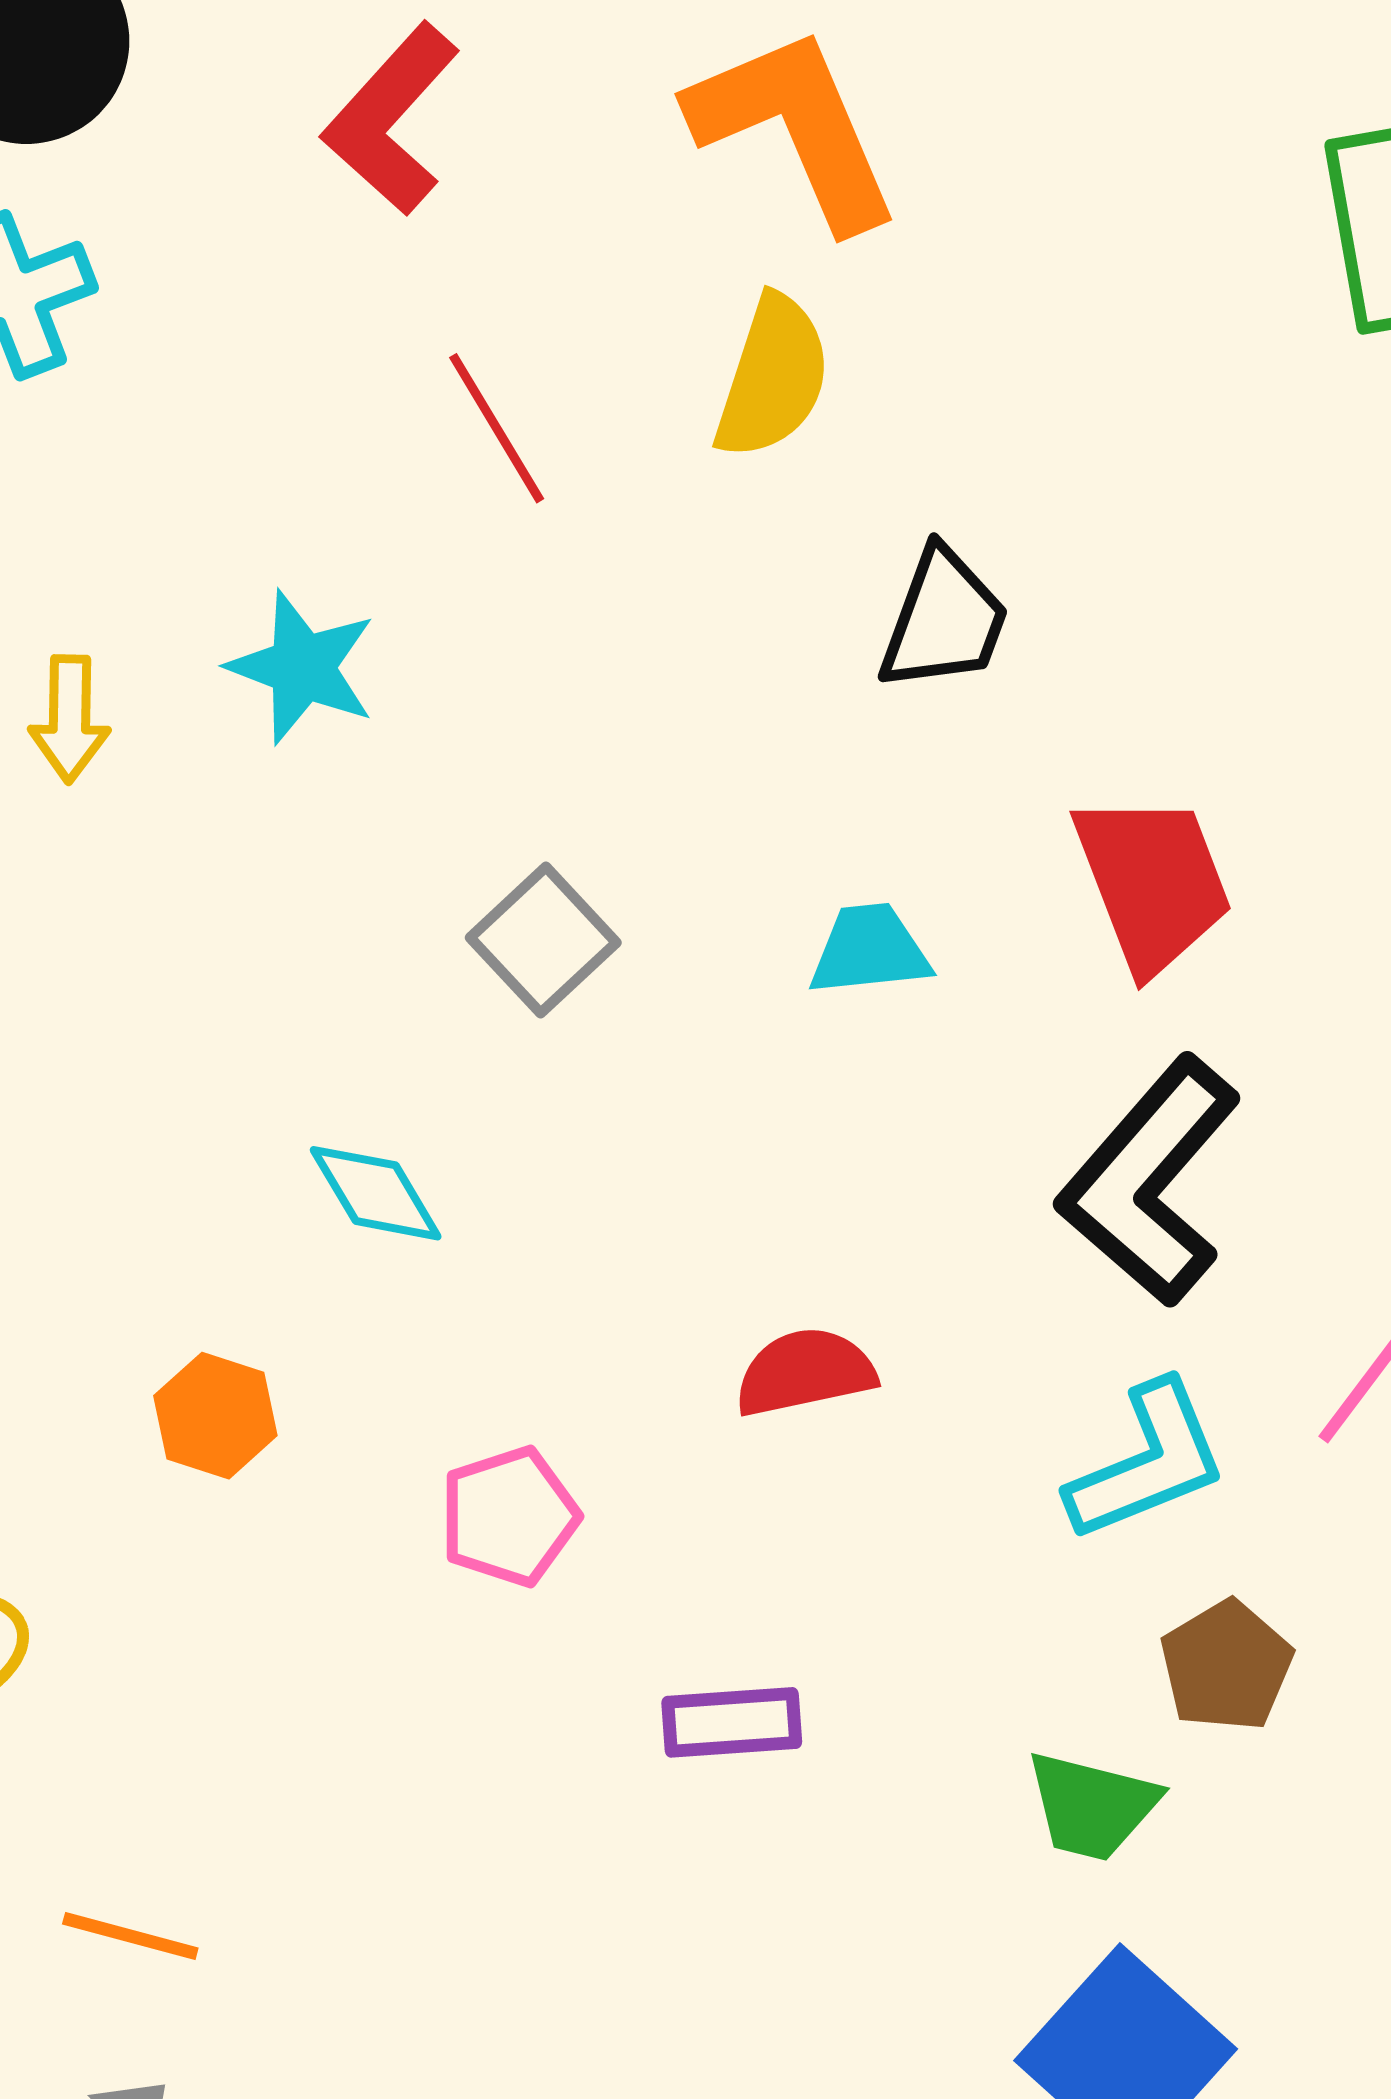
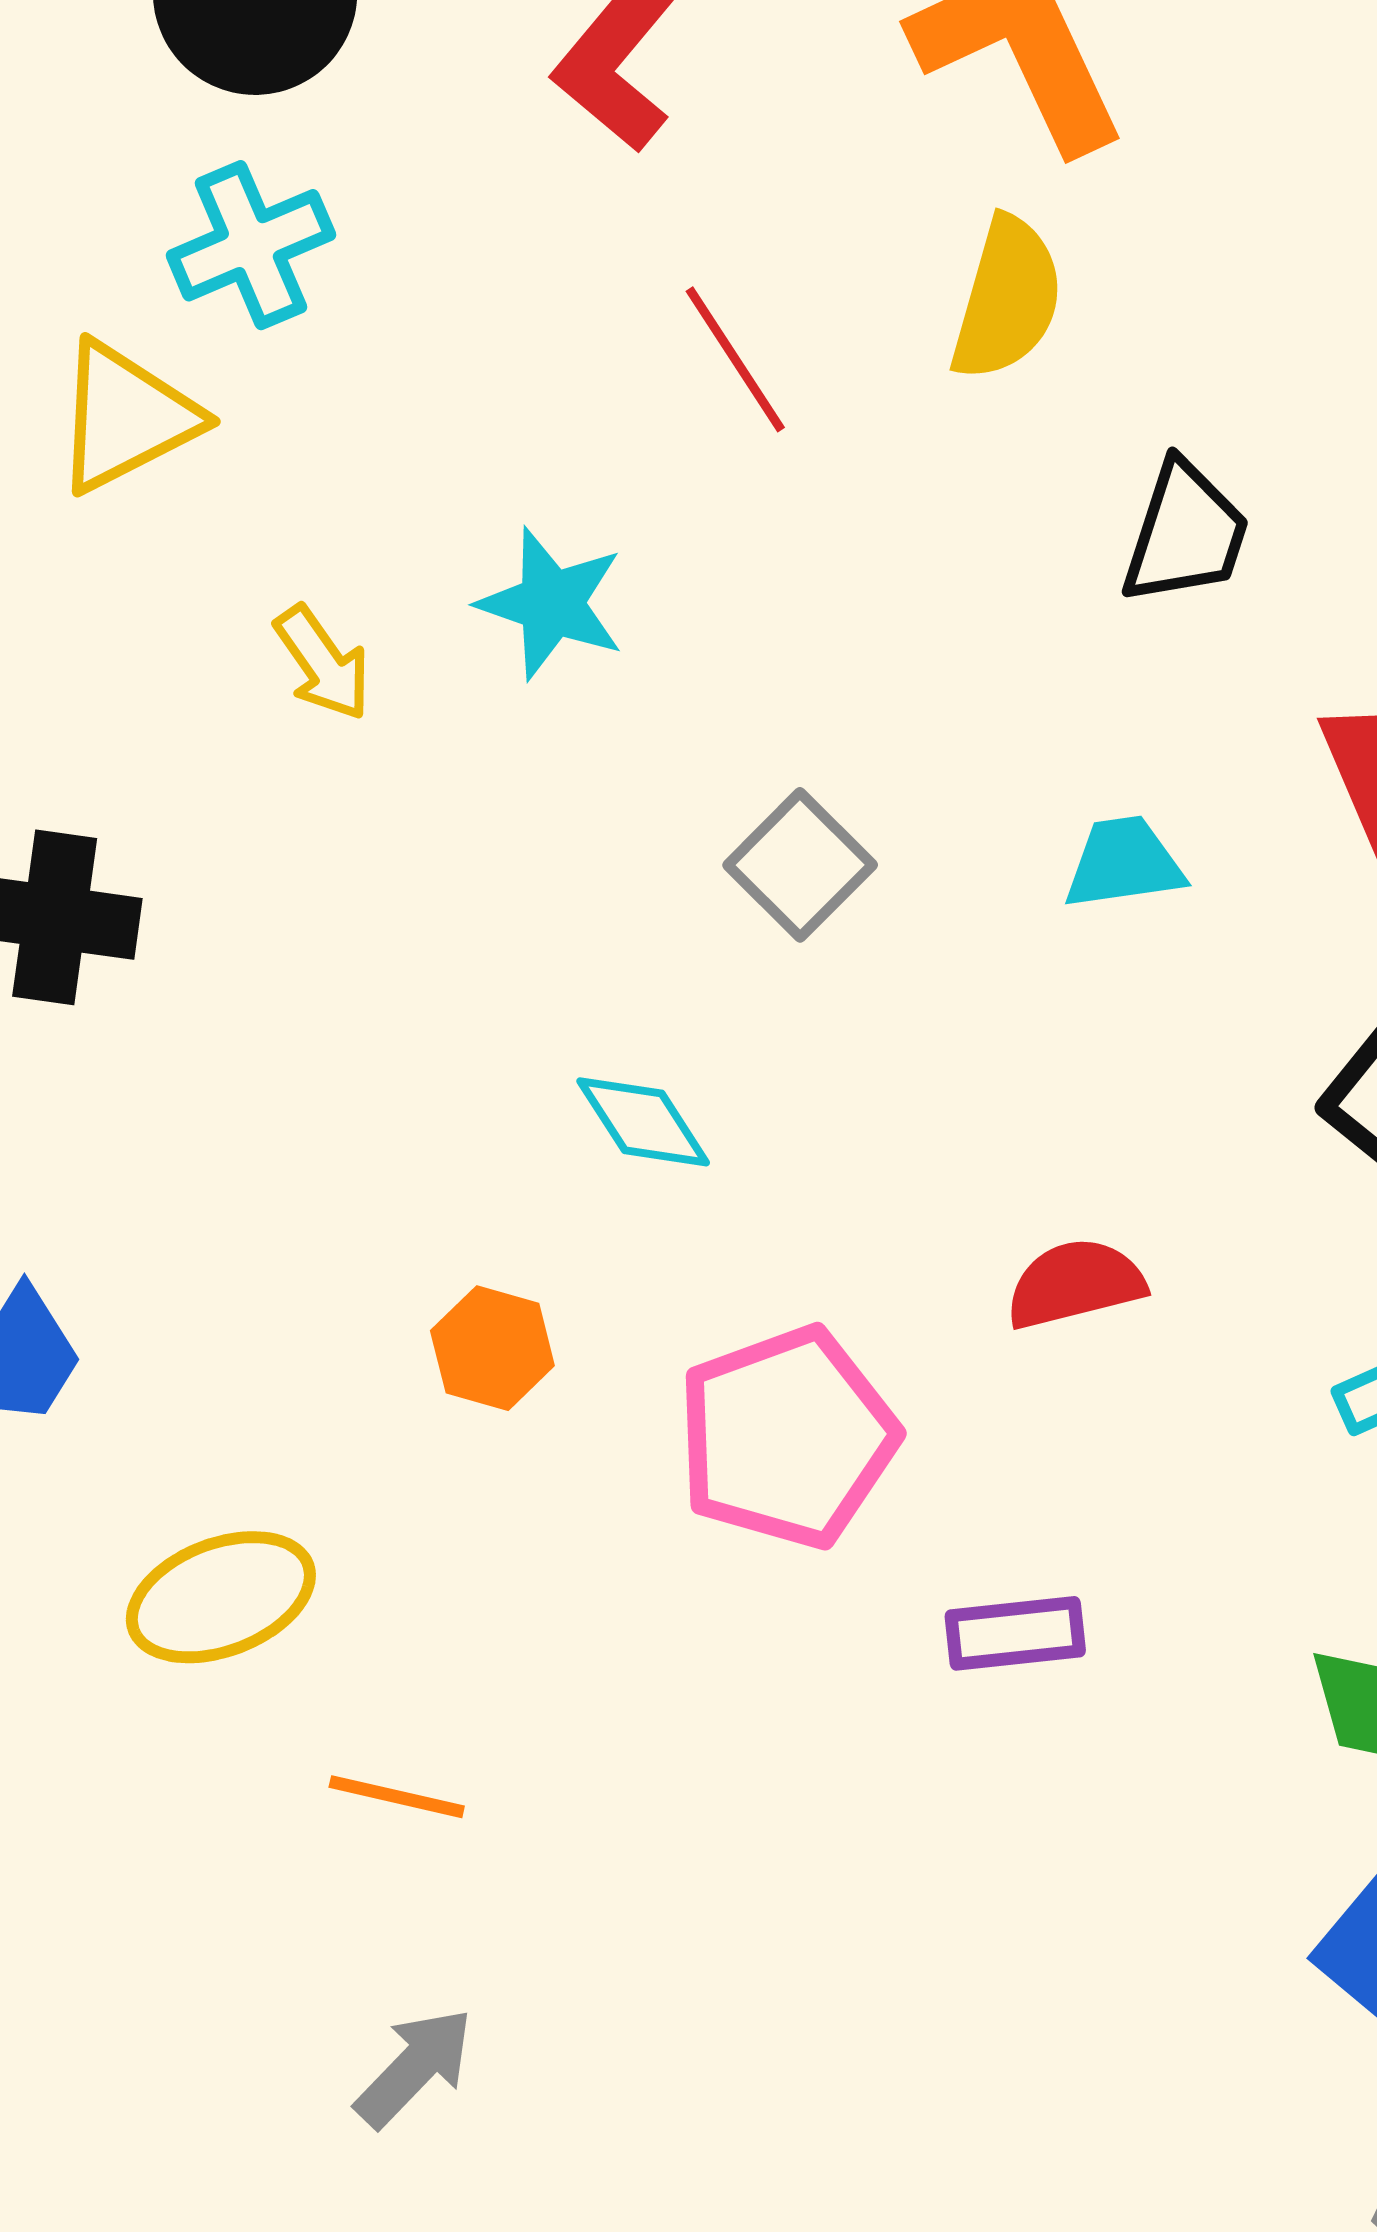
yellow arrow: (70, 719) -> (323, 663), turned -34
pink pentagon: (509, 1516) -> (787, 1437), size x1.6
orange line: (130, 1936) -> (397, 1797), moved

